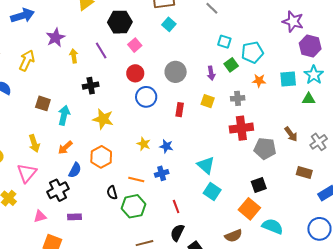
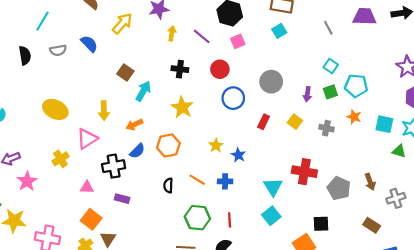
purple line: (101, 50) -> (202, 36), turned -36
red circle: (135, 73) -> (220, 69), moved
red cross: (241, 128) -> (304, 172), moved
green hexagon: (133, 206) -> (197, 218), moved

